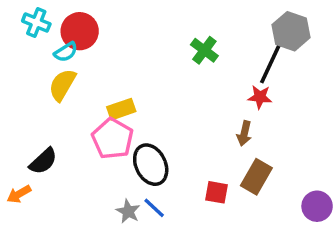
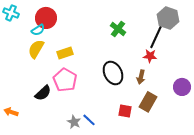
cyan cross: (36, 23) -> (11, 13), moved
yellow rectangle: (121, 109) -> (65, 53), moved
black semicircle: (43, 161) -> (43, 93), moved
black ellipse: (151, 165) -> (113, 73), moved
orange arrow: (19, 194) -> (11, 112), turned 48
purple circle: (317, 206) -> (182, 87), moved

